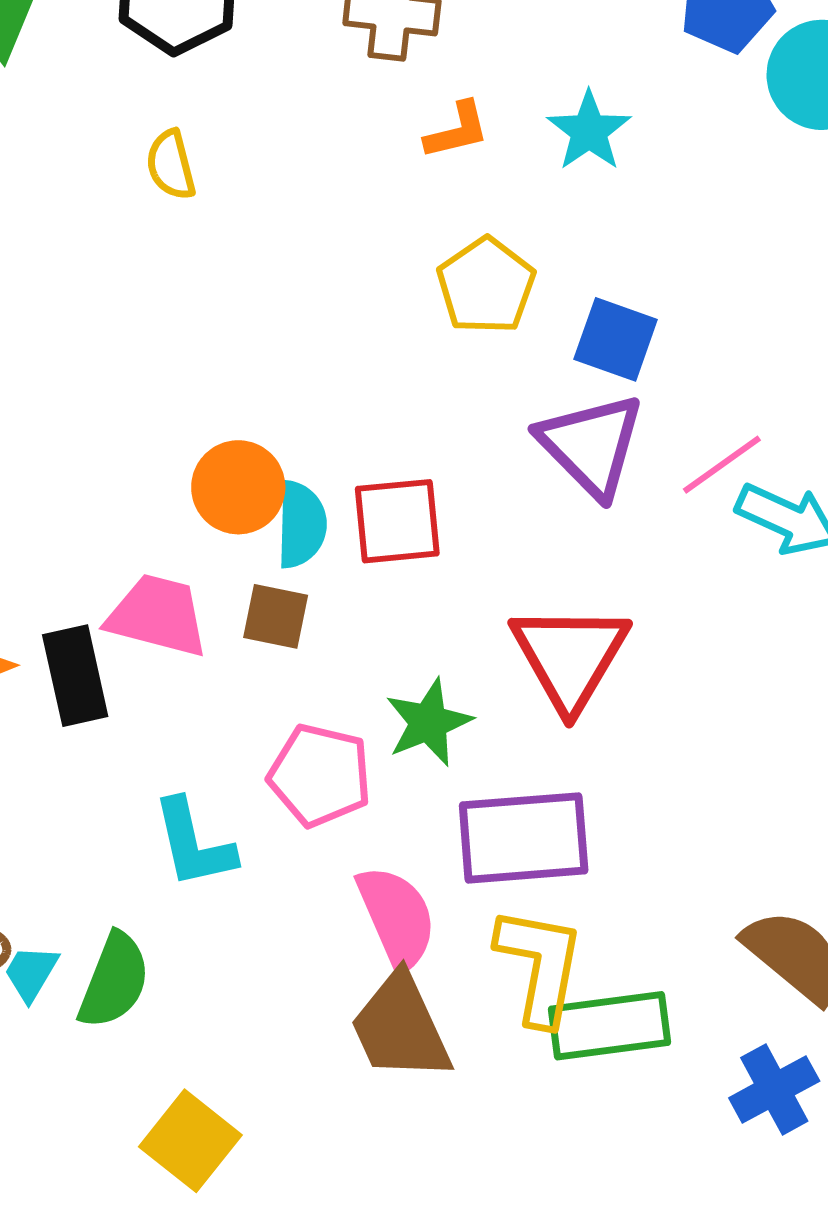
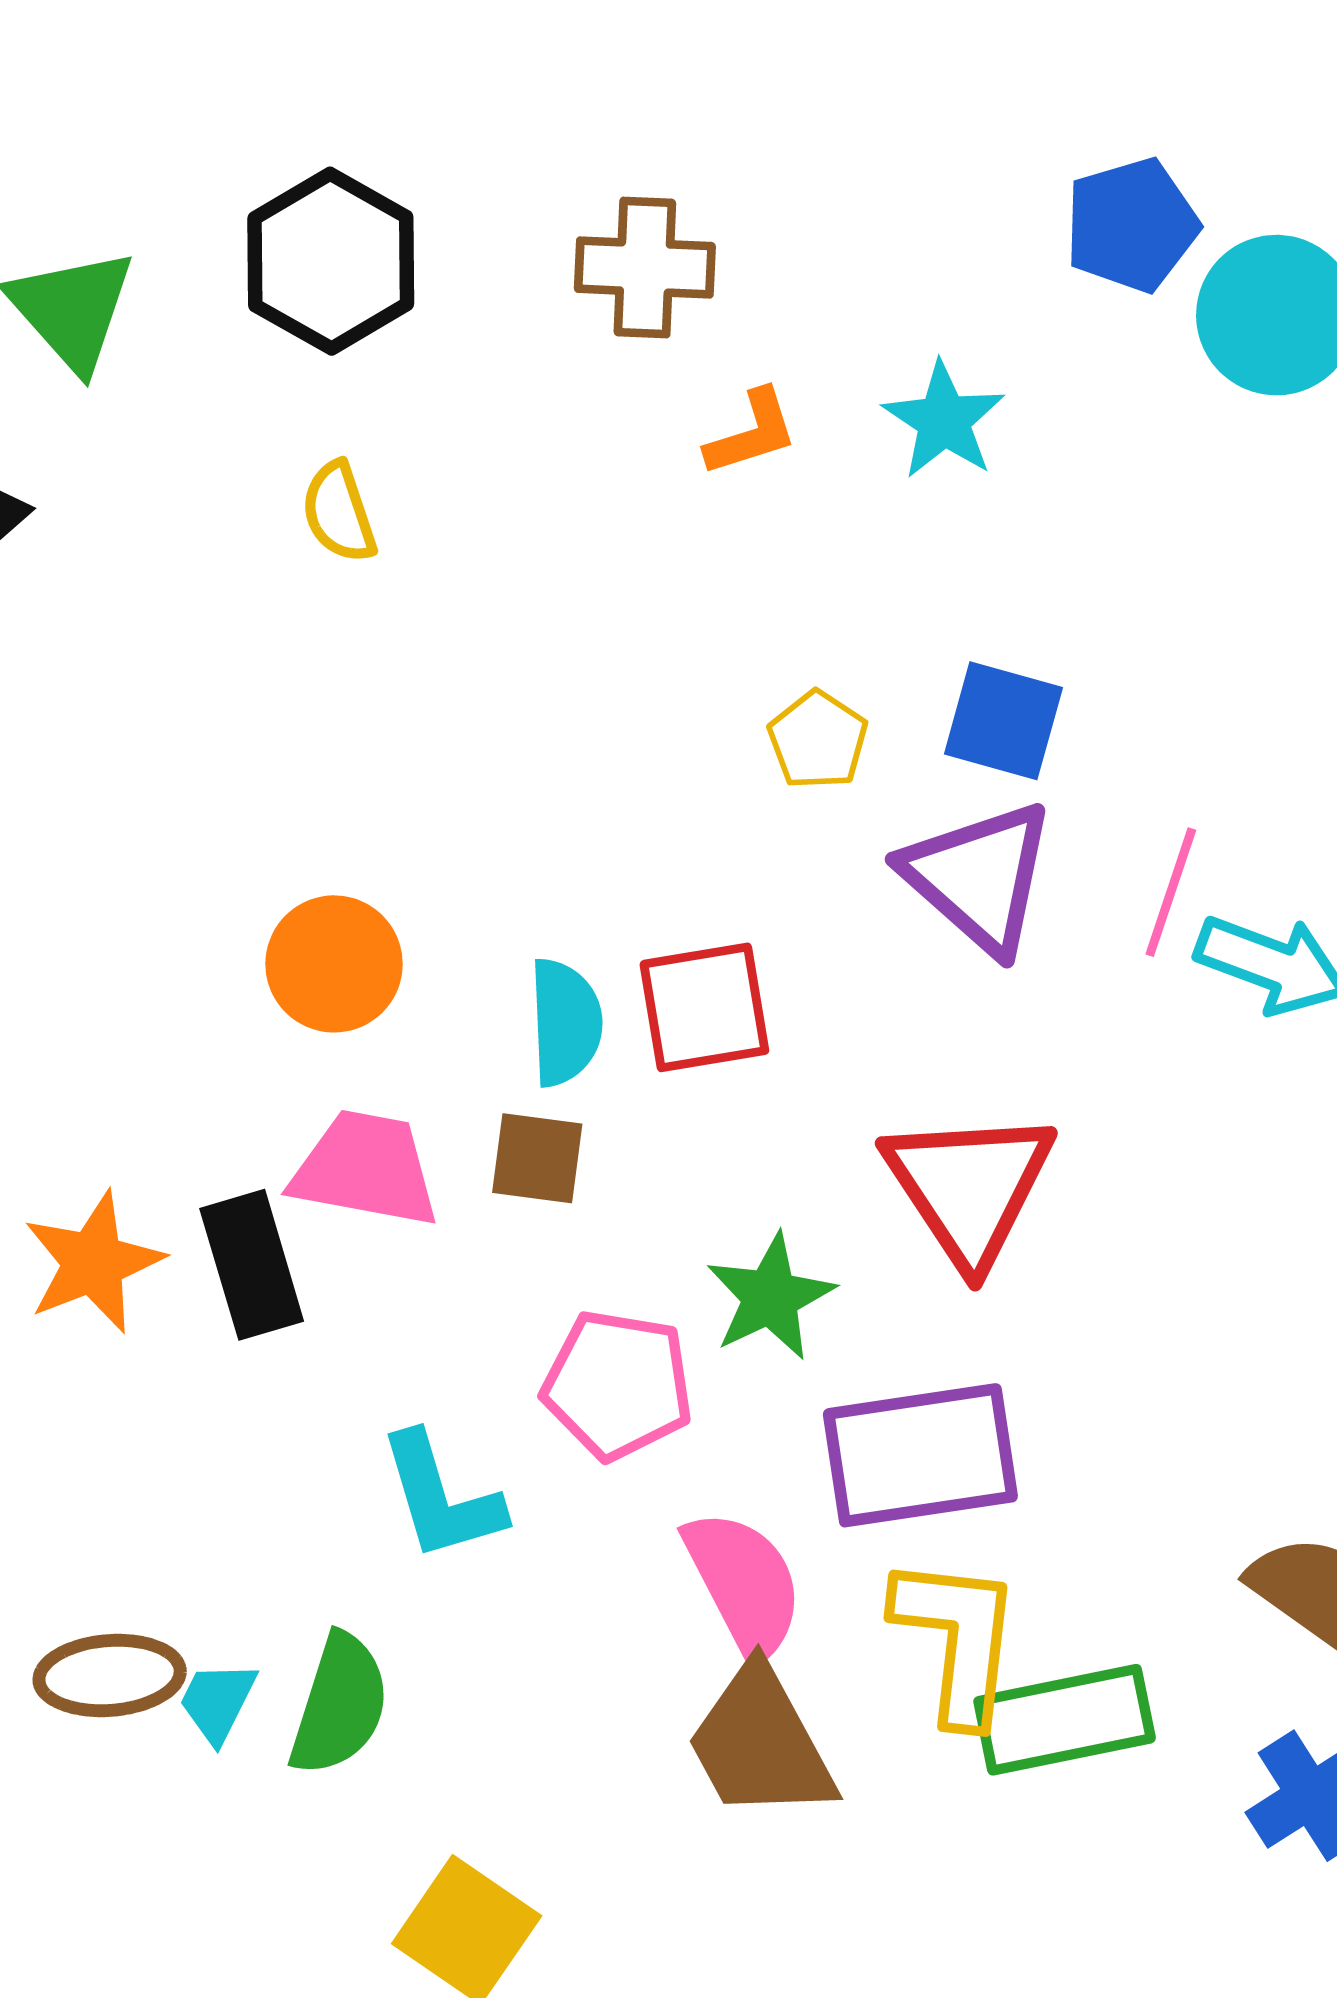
yellow pentagon: (486, 286) -> (818, 740), moved, size x0.7
pink line: (722, 465) -> (1171, 892), turned -32
orange circle: (238, 487) -> (334, 964), moved

